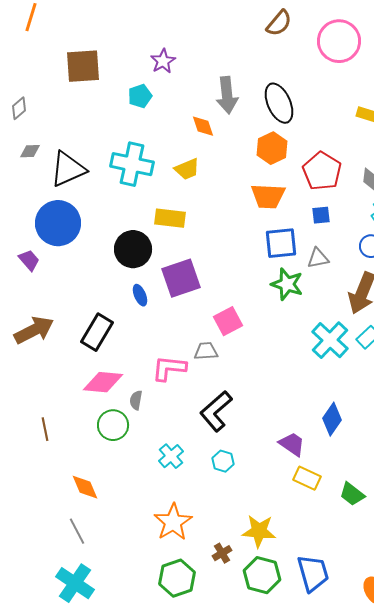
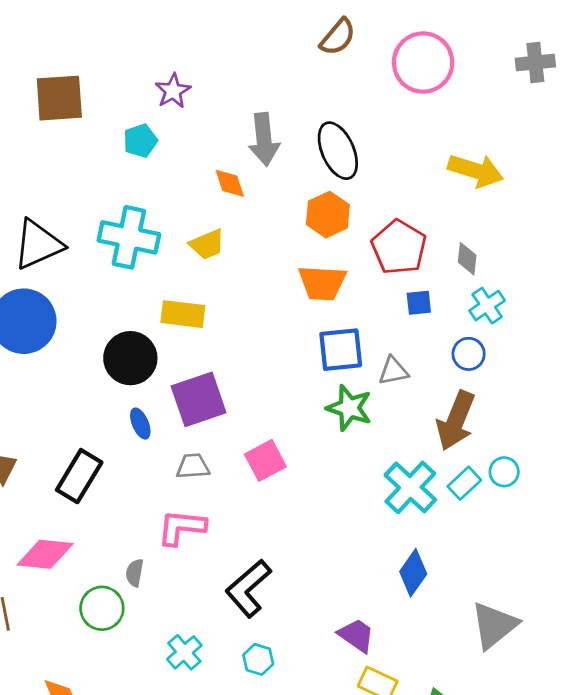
blue square: (321, 215) -> (419, 303), moved
gray trapezoid: (206, 351) -> (193, 466), moved
pink diamond: (103, 382) -> (45, 554), moved
blue diamond: (332, 419) -> (413, 573), moved

